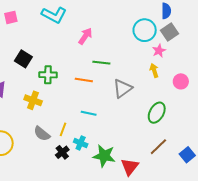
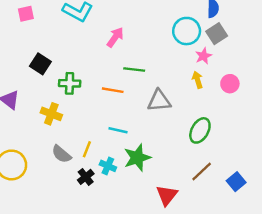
pink circle: (181, 81) -> (230, 84), moved
gray triangle: (123, 88) -> (159, 101), turned 30
green star: (104, 156) -> (137, 158), moved, turned -30

